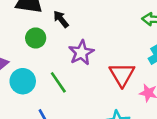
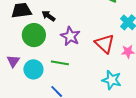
green circle: (36, 38) -> (34, 35), size x1.5
green line: (58, 82) -> (60, 63), turned -30

